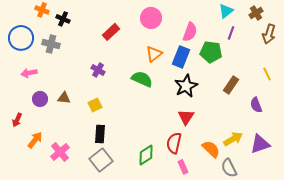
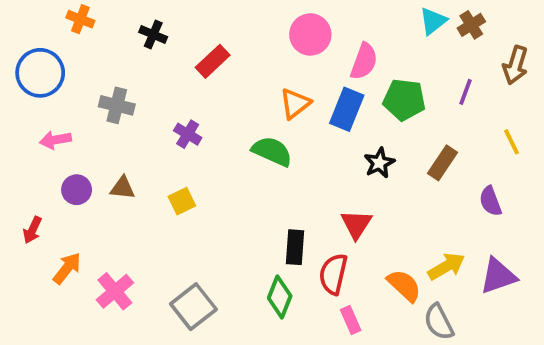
brown cross: (256, 13) -> (471, 25), moved
pink circle: (151, 18) -> (310, 34), moved
black cross: (63, 19) -> (153, 34), moved
purple line: (231, 33) -> (466, 92), moved
gray cross: (51, 44) -> (117, 105), moved
black star: (186, 86) -> (379, 163), moved, size x0.7
black rectangle: (100, 134) -> (295, 247), moved
green diamond: (146, 155) -> (280, 297), turned -35

